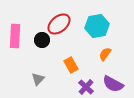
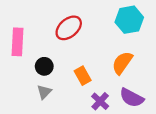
cyan hexagon: (97, 26) -> (129, 20), moved
black circle: (42, 40) -> (44, 66), moved
orange semicircle: (105, 54) -> (122, 63), size x1.5

